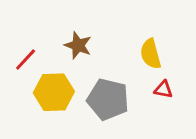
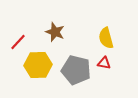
red triangle: (163, 89) -> (104, 63), moved

